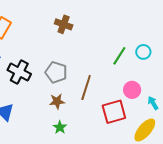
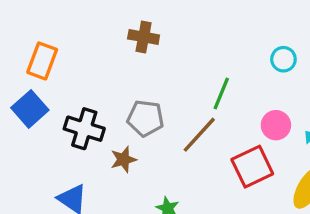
green line: (119, 56) -> (221, 94), moved
brown line: (86, 88) -> (199, 135), turned 35
brown star: (57, 101) -> (123, 159), moved

